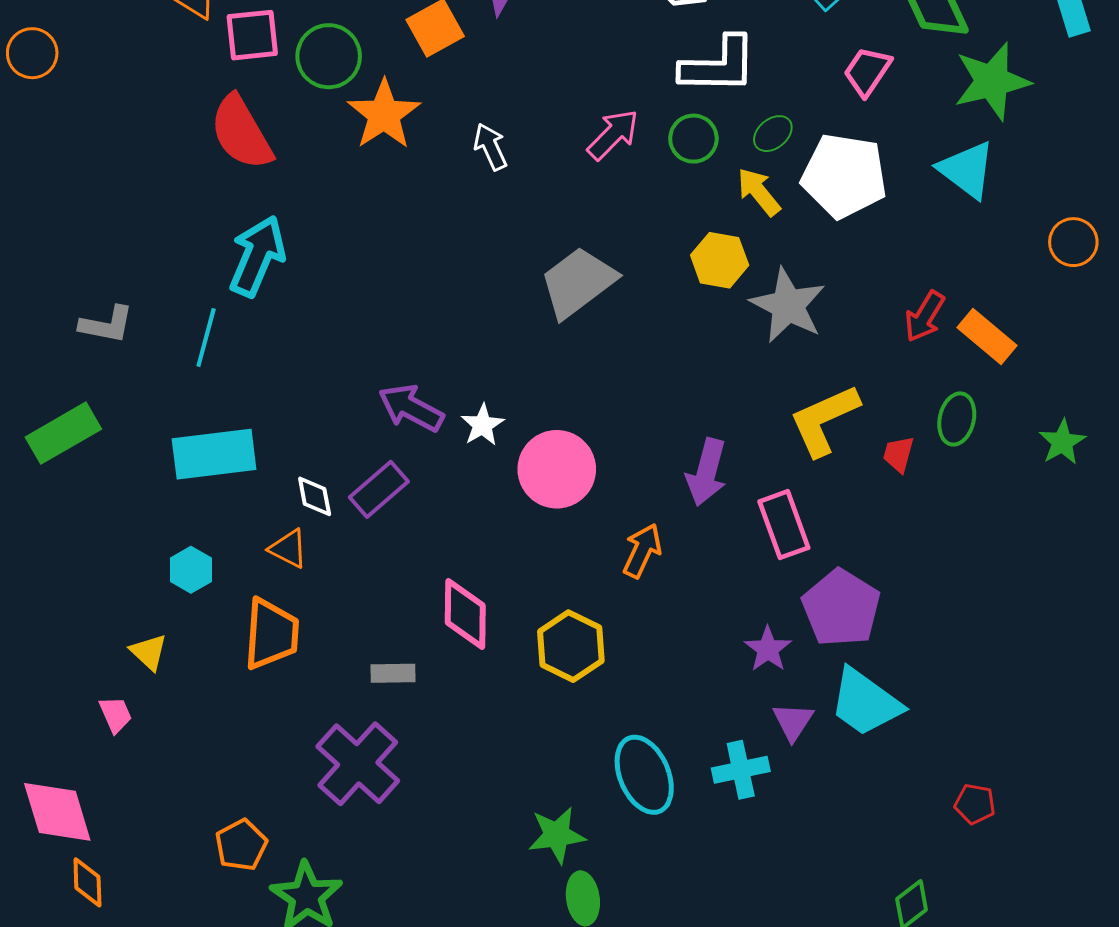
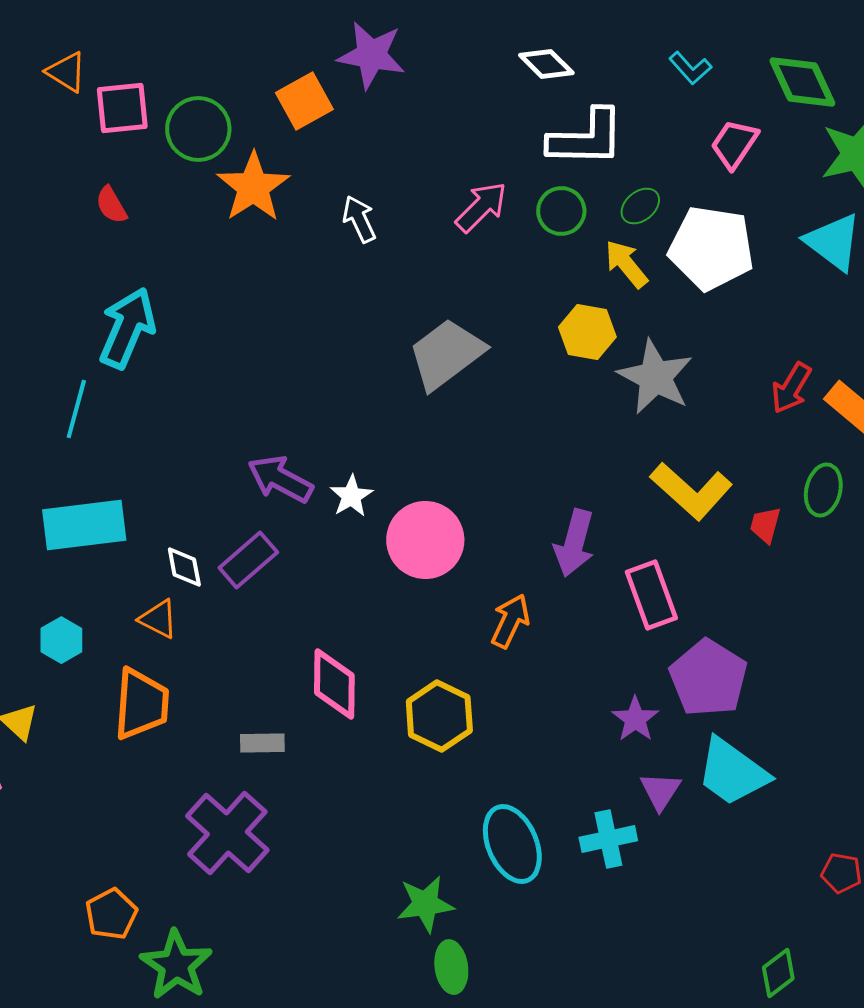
red semicircle: (241, 133) -> (111, 205), size x0.5
yellow L-shape: (824, 420) -> (691, 491), turned -114

